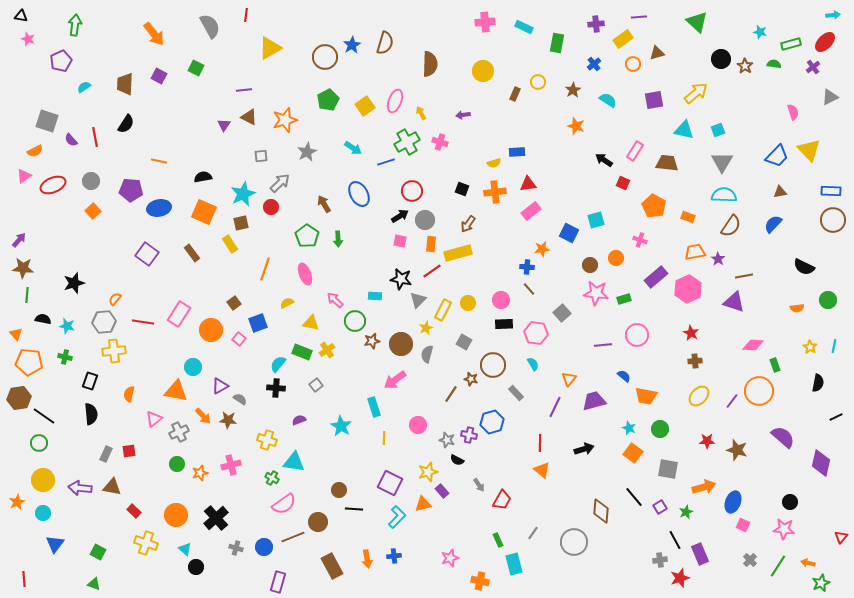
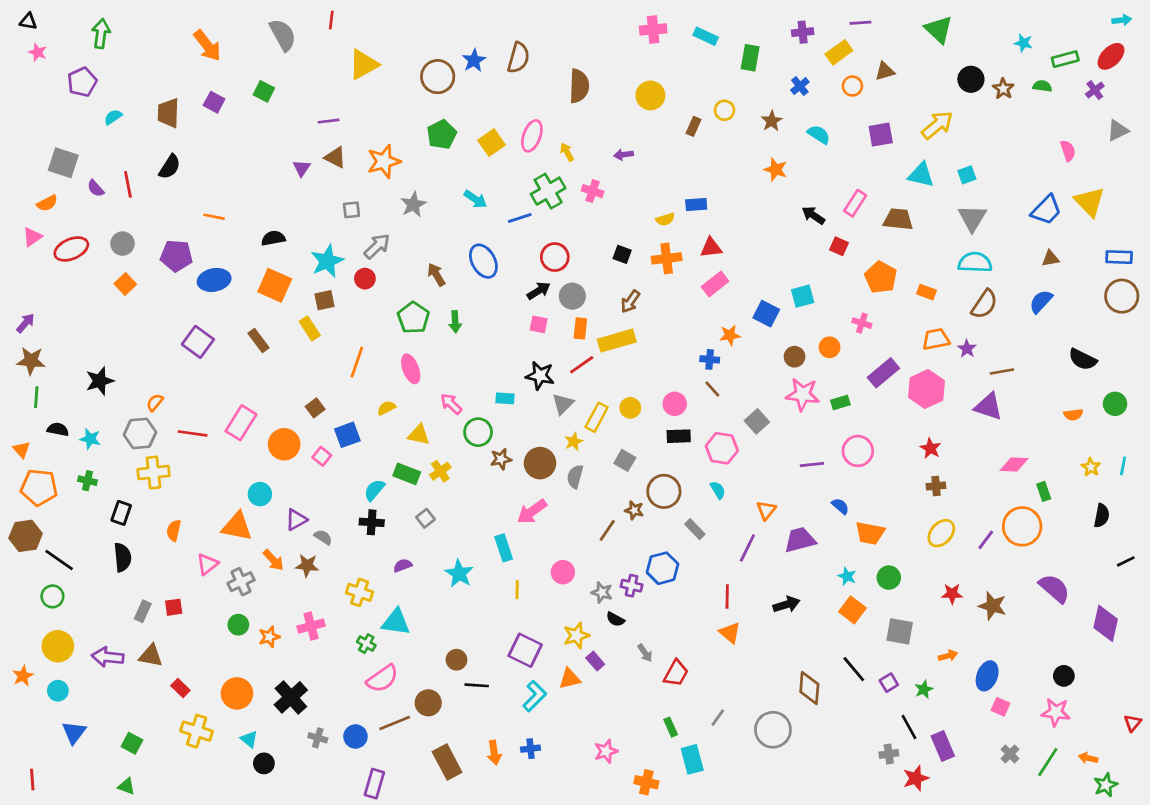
orange arrow: (704, 487) -> (948, 656), size x0.6

